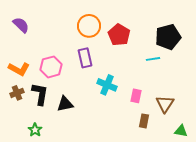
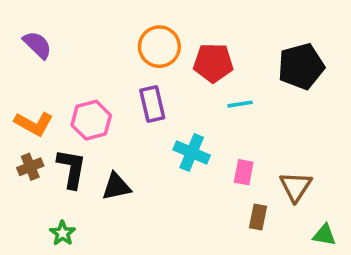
red pentagon: (119, 35) -> (213, 63), turned -30
cyan line: (153, 59) -> (240, 104), moved

